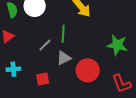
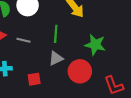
gray line: (45, 45) -> (23, 40), moved, turned 56
green star: (117, 45) -> (95, 45), moved

